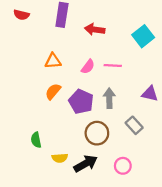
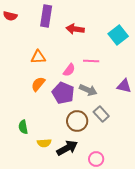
pink semicircle: (88, 67) -> (69, 70), moved
gray arrow: (109, 98) -> (88, 90), turned 114
gray rectangle: (134, 125) -> (101, 114), moved
pink circle: (123, 166) -> (96, 159), moved

